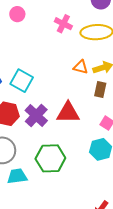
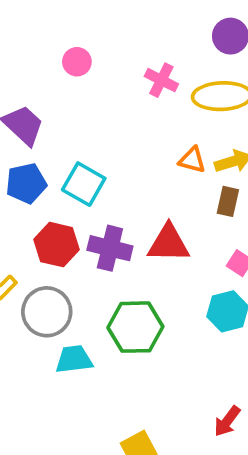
purple cross: (36, 116) -> (110, 248), turned -30

